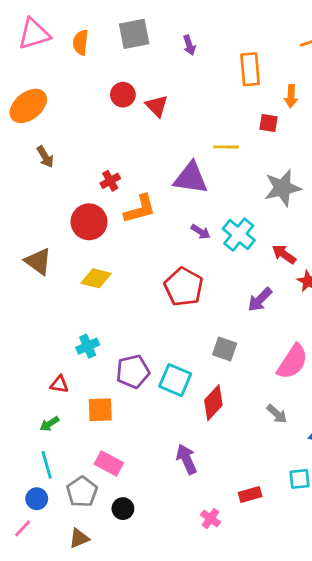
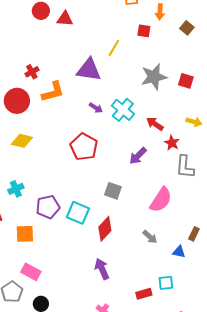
red triangle: (157, 106) -> (65, 19), turned -42
yellow line: (226, 147) -> (114, 48), turned -60
purple arrow: (186, 459) -> (102, 269), moved
red rectangle: (250, 494) -> (144, 294), moved

